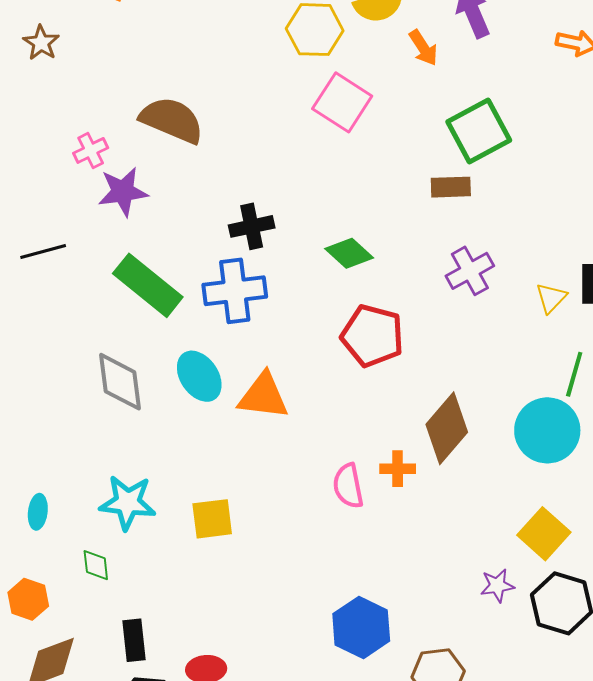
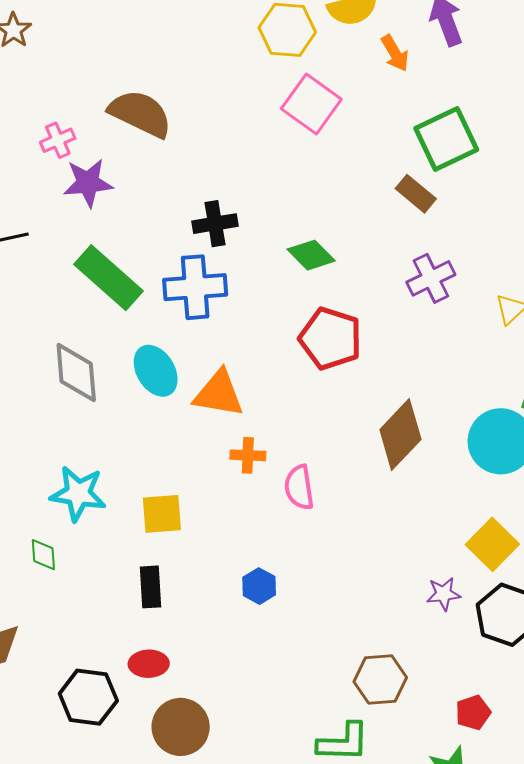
brown rectangle: (451, 187) -> (416, 194), turned 39
orange cross: (398, 469) -> (248, 455), moved
blue hexagon: (361, 627) -> (259, 586), moved, size x0.6
black rectangle: (134, 640) -> (151, 587), moved

